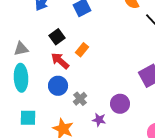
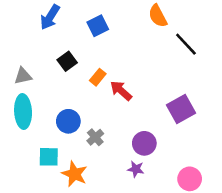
red arrow: (60, 61) -> (121, 91), moved
cyan square: (28, 118) -> (49, 157), moved
purple star: (99, 120) -> (136, 169), moved

